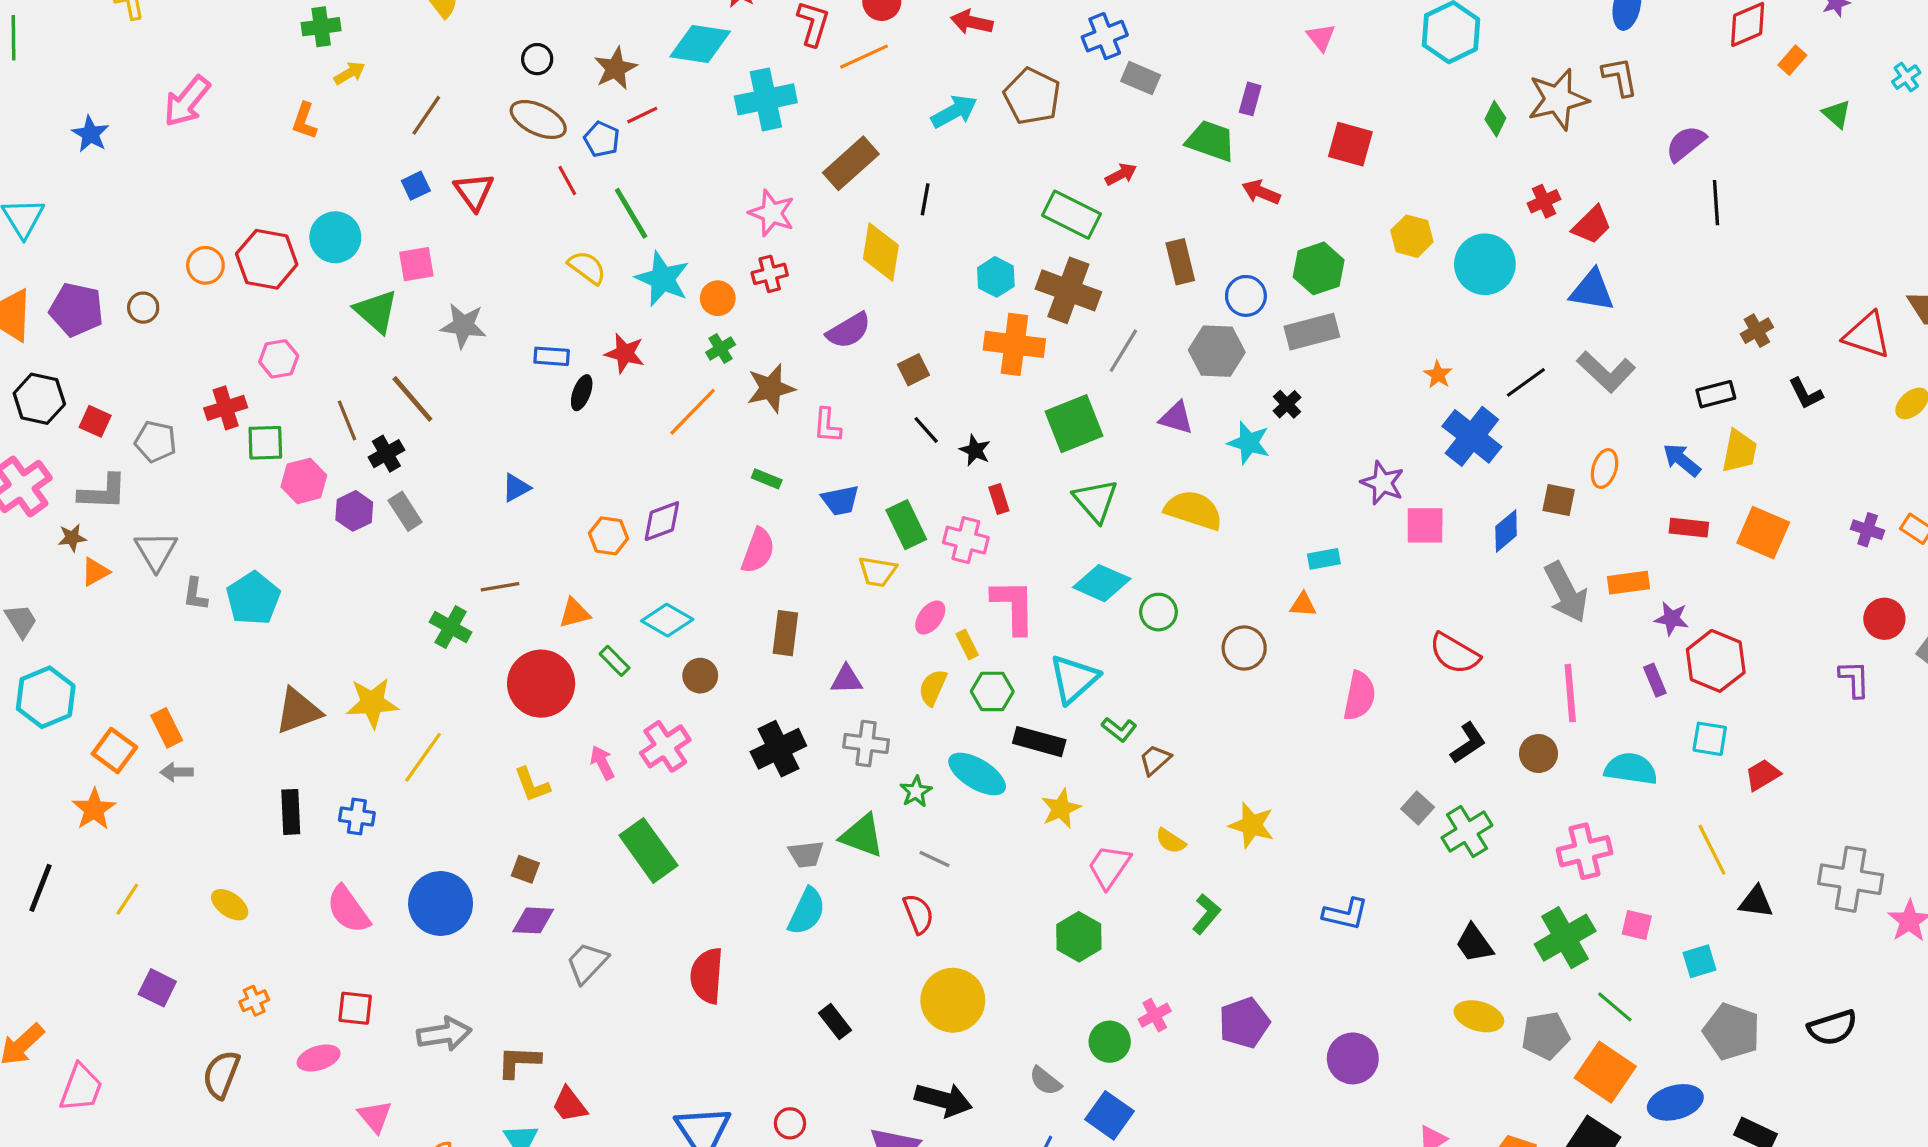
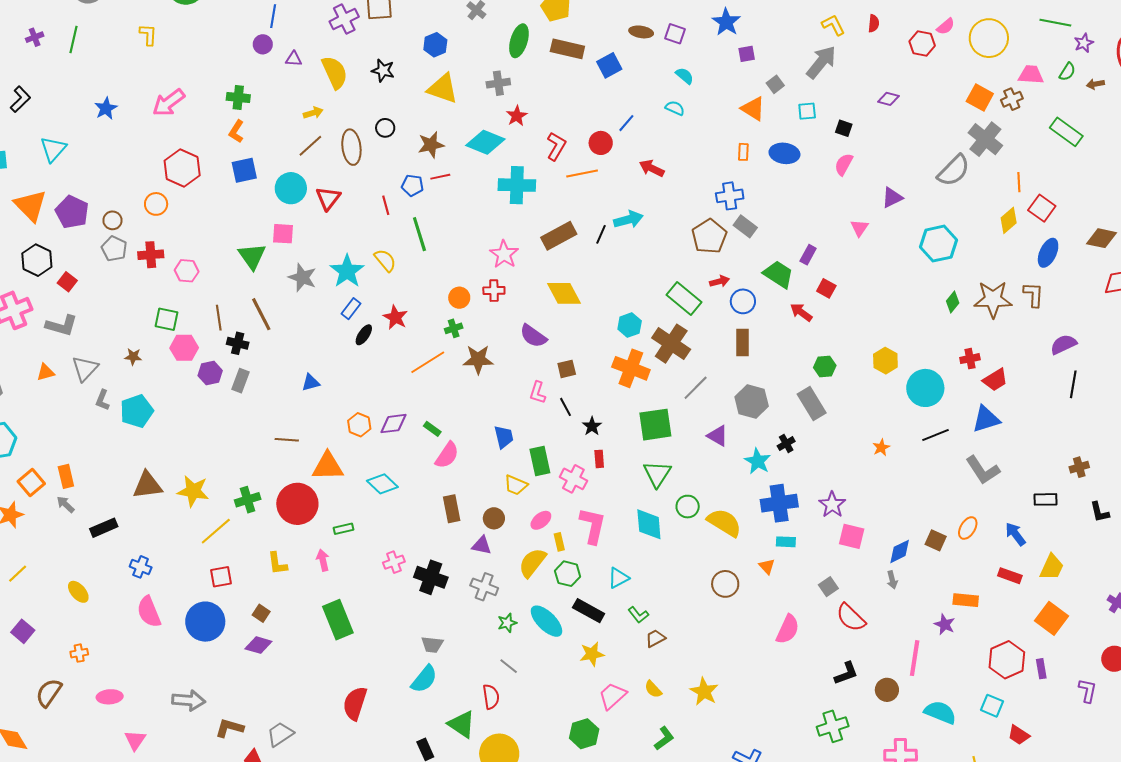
green cross: (321, 27) -> (238, 97), moved
yellow arrow: (349, 73) -> (313, 113), moved
brown pentagon: (1032, 96) -> (709, 236), moved
brown ellipse: (538, 119) -> (351, 147), moved, turned 44
blue pentagon: (602, 139) -> (412, 185), turned -30
red square: (1350, 144) -> (826, 288), moved, size x0.7
blue square: (416, 186) -> (244, 170), moved, size x1.5
black line: (925, 199) -> (601, 234), moved
cyan circle: (335, 237) -> (291, 188), moved
yellow diamond: (881, 252) -> (564, 293), turned -51
red hexagon: (267, 259) -> (182, 168), moved
green hexagon: (1319, 268) -> (825, 366), size x0.7
cyan star: (662, 279) -> (347, 271), moved
blue triangle: (1592, 290) -> (986, 419), turned -40
blue circle: (1246, 296) -> (743, 301), moved
purple semicircle: (849, 331) -> (533, 336), turned 52
gray rectangle: (1312, 332) -> (812, 404), turned 60
blue rectangle: (552, 356) -> (351, 309), turned -70
black line: (1526, 382) -> (935, 435), moved
red cross: (226, 408) -> (151, 255), moved
pink L-shape: (827, 425) -> (538, 393), moved
blue cross: (1472, 436) -> (779, 503), moved, turned 30
gray pentagon: (156, 442) -> (114, 249), moved
yellow trapezoid: (1739, 451) -> (1052, 567), moved
black cross: (386, 454) -> (238, 343), turned 30
green rectangle: (767, 479) -> (432, 429), moved
blue trapezoid: (840, 500) -> (504, 437), turned -105
yellow semicircle: (1194, 510) -> (724, 523), moved
gray rectangle: (405, 511) -> (241, 381), turned 40
orange square: (1763, 533) -> (1051, 618), moved
brown star: (72, 538) -> (133, 357), moved
cyan diamond: (1102, 583) -> (649, 524), turned 48
gray arrow: (1566, 592) -> (892, 580), moved, size x0.5
orange triangle: (1303, 605) -> (767, 566), turned 30
green circle: (1158, 612) -> (688, 507), moved
orange triangle: (574, 613) -> (328, 466), size x1.6
purple star: (1672, 619) -> (945, 624), moved
green cross: (451, 627) -> (248, 500), moved, turned 30
brown rectangle: (785, 633) -> (452, 509), turned -32
green rectangle: (615, 661) -> (344, 529), moved, turned -72
brown circle: (700, 676) -> (494, 518), moved
cyan triangle: (1074, 679) -> (618, 578), size x0.7
purple rectangle: (1655, 680) -> (1041, 669), moved
yellow semicircle: (933, 687) -> (532, 563), size x1.4
pink cross: (665, 746) -> (394, 562), moved, size x0.7
black cross: (778, 749) -> (431, 577), turned 32
gray arrow: (177, 772) -> (66, 504), turned 30
red trapezoid: (1763, 775) -> (1019, 735), turned -130
gray square: (1418, 808) -> (828, 587), moved
black rectangle: (291, 812) -> (104, 528), moved, turned 56
blue cross: (357, 817) -> (141, 567), moved
green triangle: (862, 836) -> (462, 724), moved
gray trapezoid: (587, 963) -> (280, 734), moved
red square: (355, 1008) -> (221, 577), moved, turned -30

